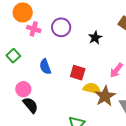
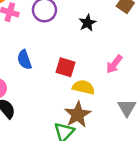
brown star: (105, 96) -> (78, 115), moved

